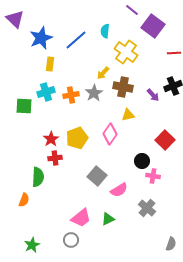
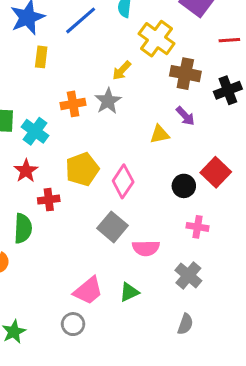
brown cross: (123, 87) -> (185, 74), moved
cyan cross: (46, 92) -> (35, 131), moved, turned -36
purple arrow: (153, 95) -> (185, 116), moved
pink diamond: (110, 134) -> (123, 181), moved
red star: (51, 139) -> (26, 171), moved
black circle: (142, 161) -> (184, 186), moved
pink semicircle: (119, 190) -> (146, 248), turned 30
gray semicircle: (171, 244) -> (185, 324), moved

